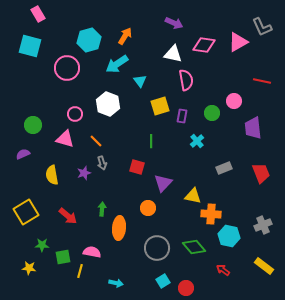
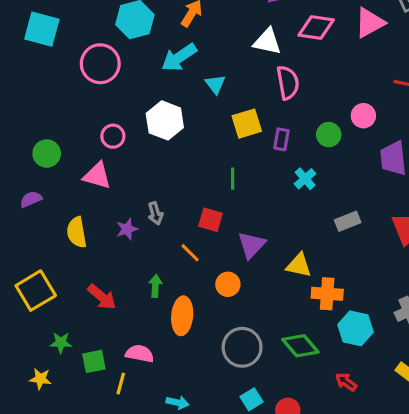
orange line: (96, 141) -> (190, 253), moved

